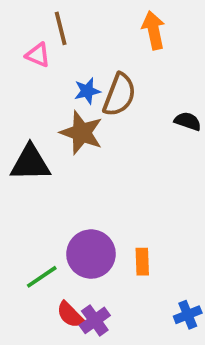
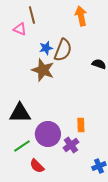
black triangle: (30, 163) -> (20, 113), moved
orange rectangle: (142, 262) -> (81, 125), moved
purple cross: (95, 320) -> (71, 145), moved

